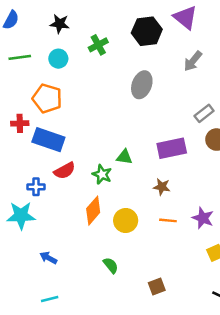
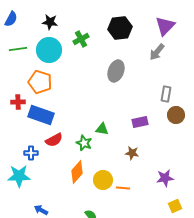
purple triangle: (185, 18) -> (165, 26), moved, turned 35
cyan circle: (58, 59) -> (49, 50), size x1.6
gray rectangle: (204, 113) -> (166, 94), turned -42
purple rectangle: (172, 148) -> (140, 122), size x0.7
purple star: (203, 218) -> (165, 178), turned -30
orange line: (168, 220) -> (123, 188), moved

